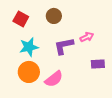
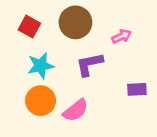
brown circle: (54, 16) -> (75, 22), size x1.5
pink arrow: (87, 37) -> (122, 36), moved

